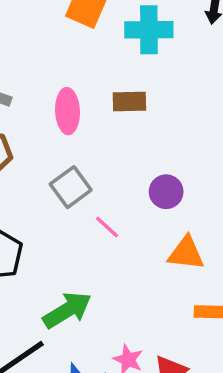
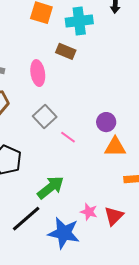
brown rectangle: (129, 102) -> (66, 51), moved, turned 30
purple circle: (166, 192) -> (106, 122), moved

